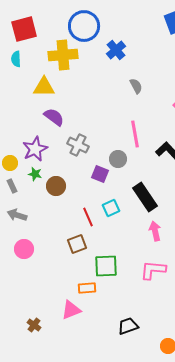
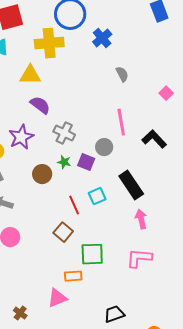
green star: (35, 174) -> (64, 162), moved
brown square: (77, 244) -> (63, 232), turned -30

